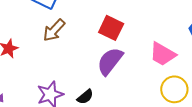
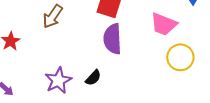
purple semicircle: (110, 61) -> (113, 39), turned -32

